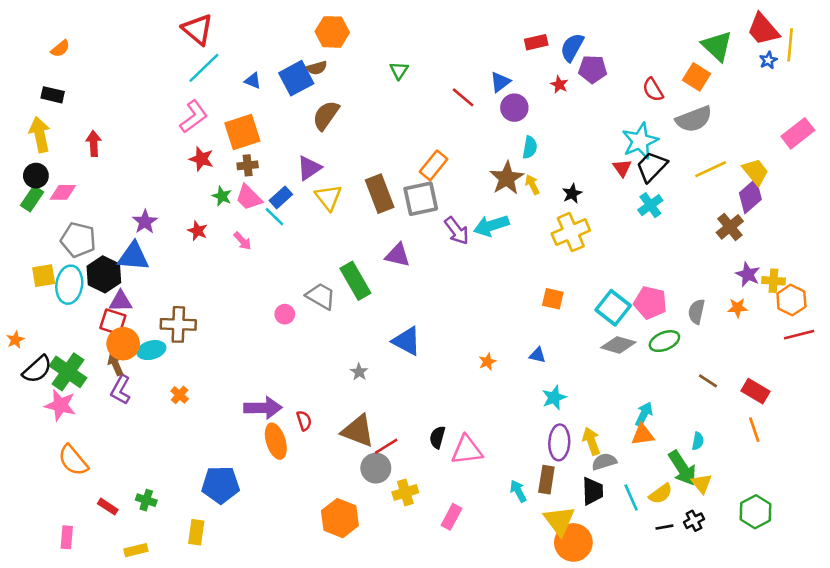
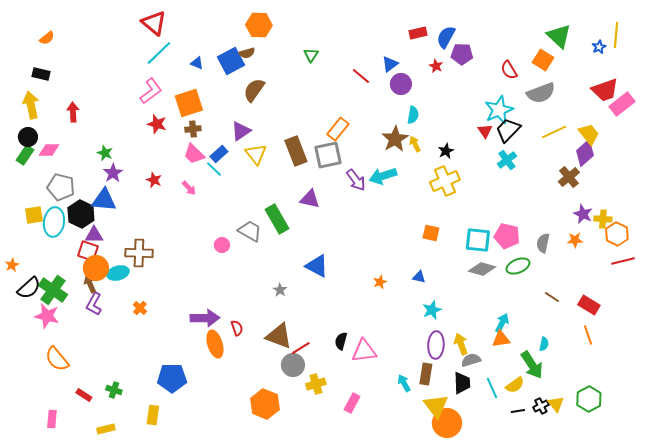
red trapezoid: (763, 29) -> (605, 90), moved, turned -68
green star: (222, 196) -> (105, 153), moved
cyan square: (613, 308) -> (478, 240), turned -32
yellow triangle: (702, 483) -> (556, 404), moved

